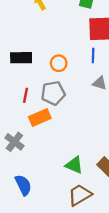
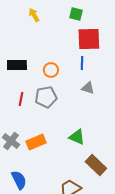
orange rectangle: (40, 117) -> (36, 142), moved
green triangle: (74, 165) -> (77, 137), moved

